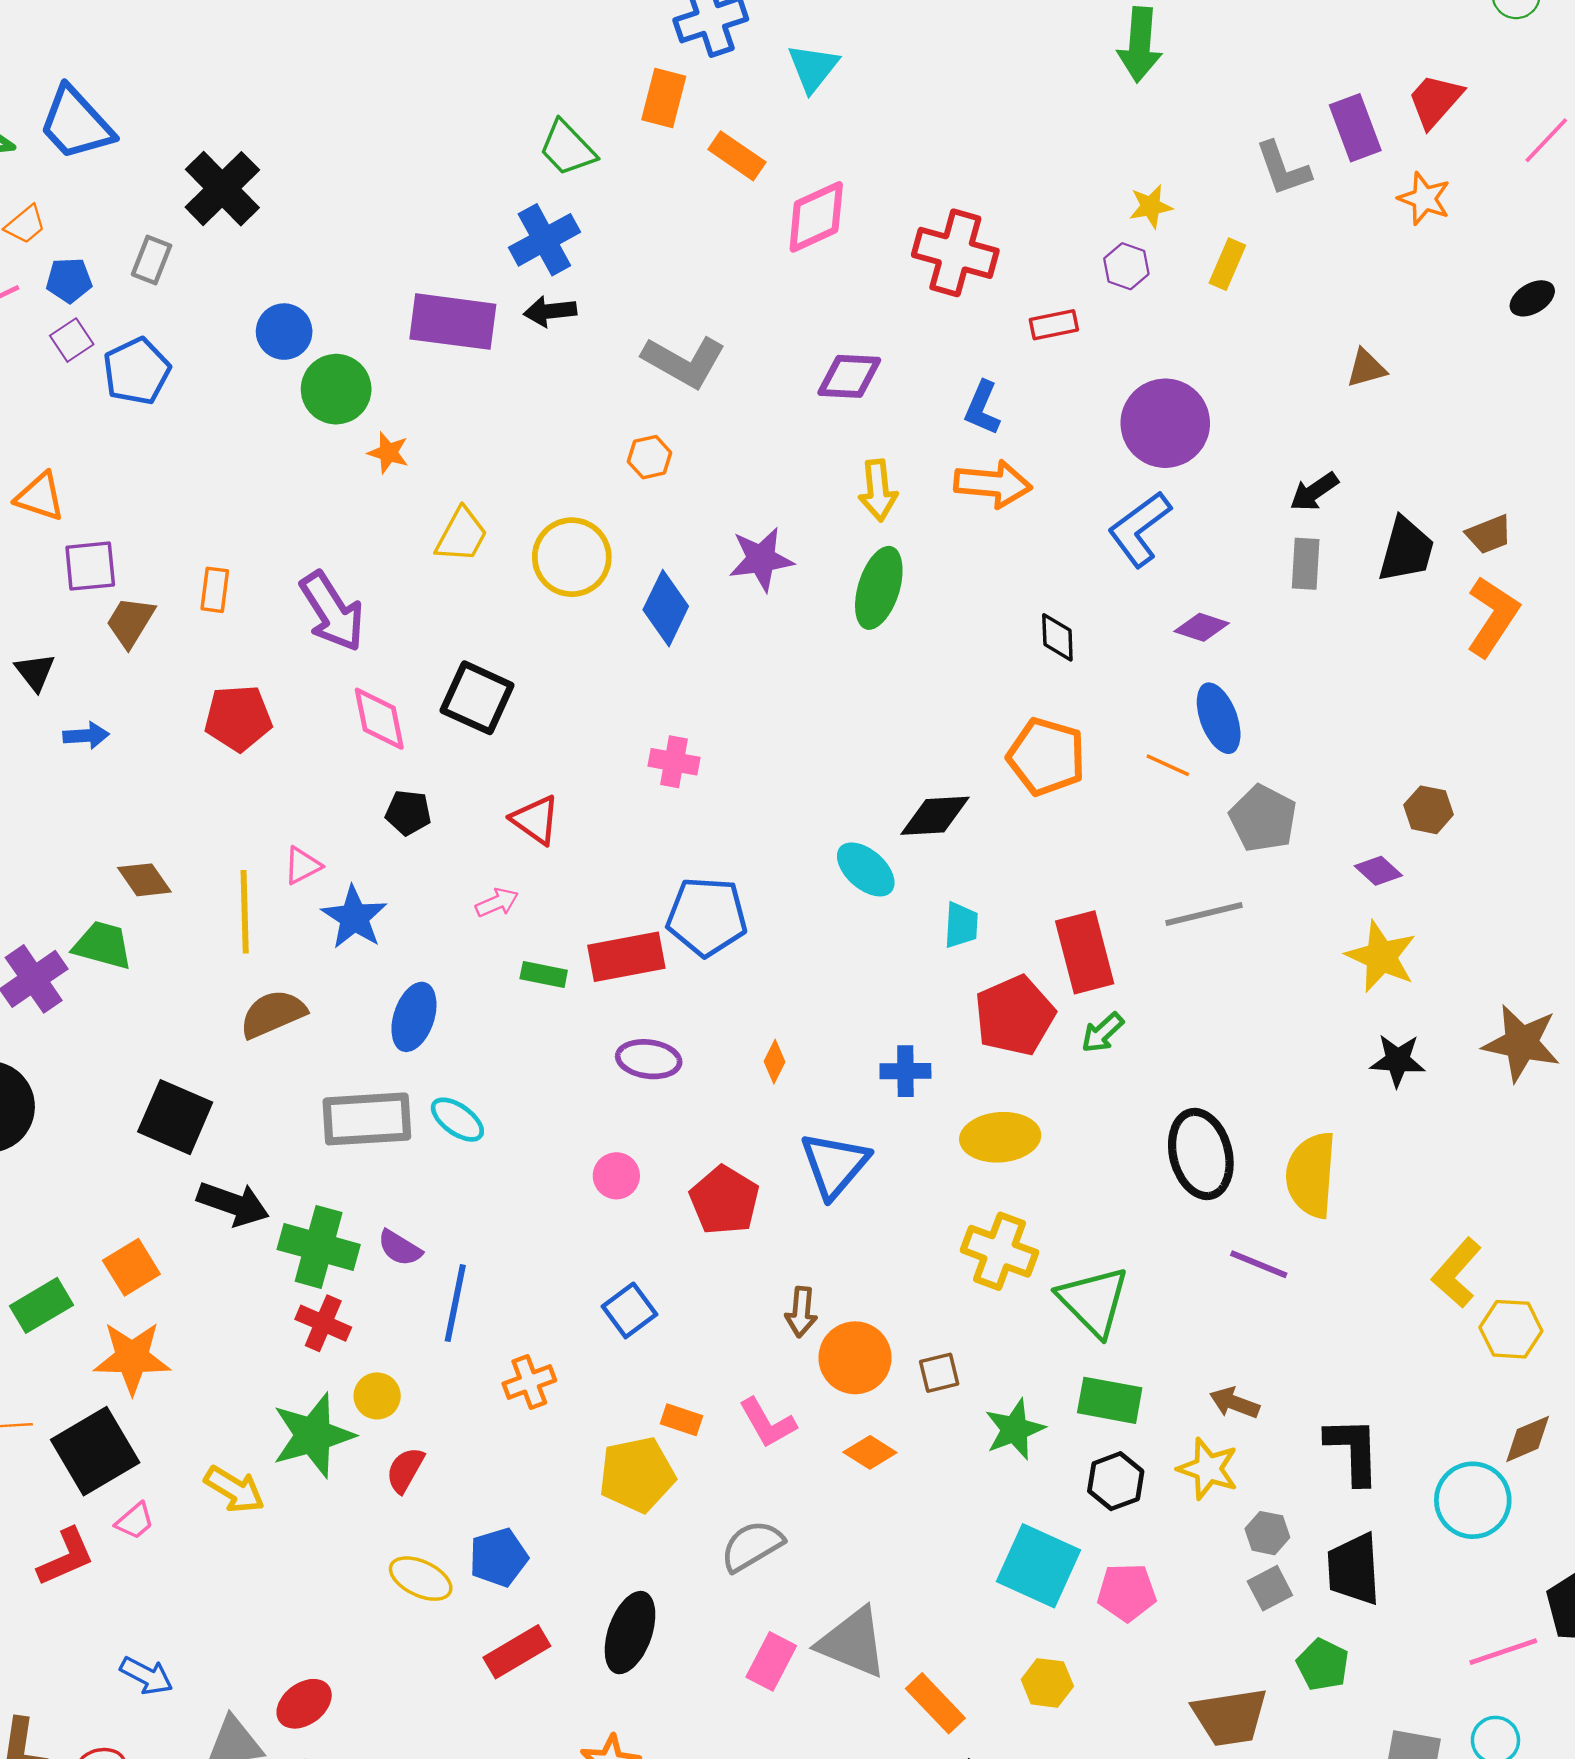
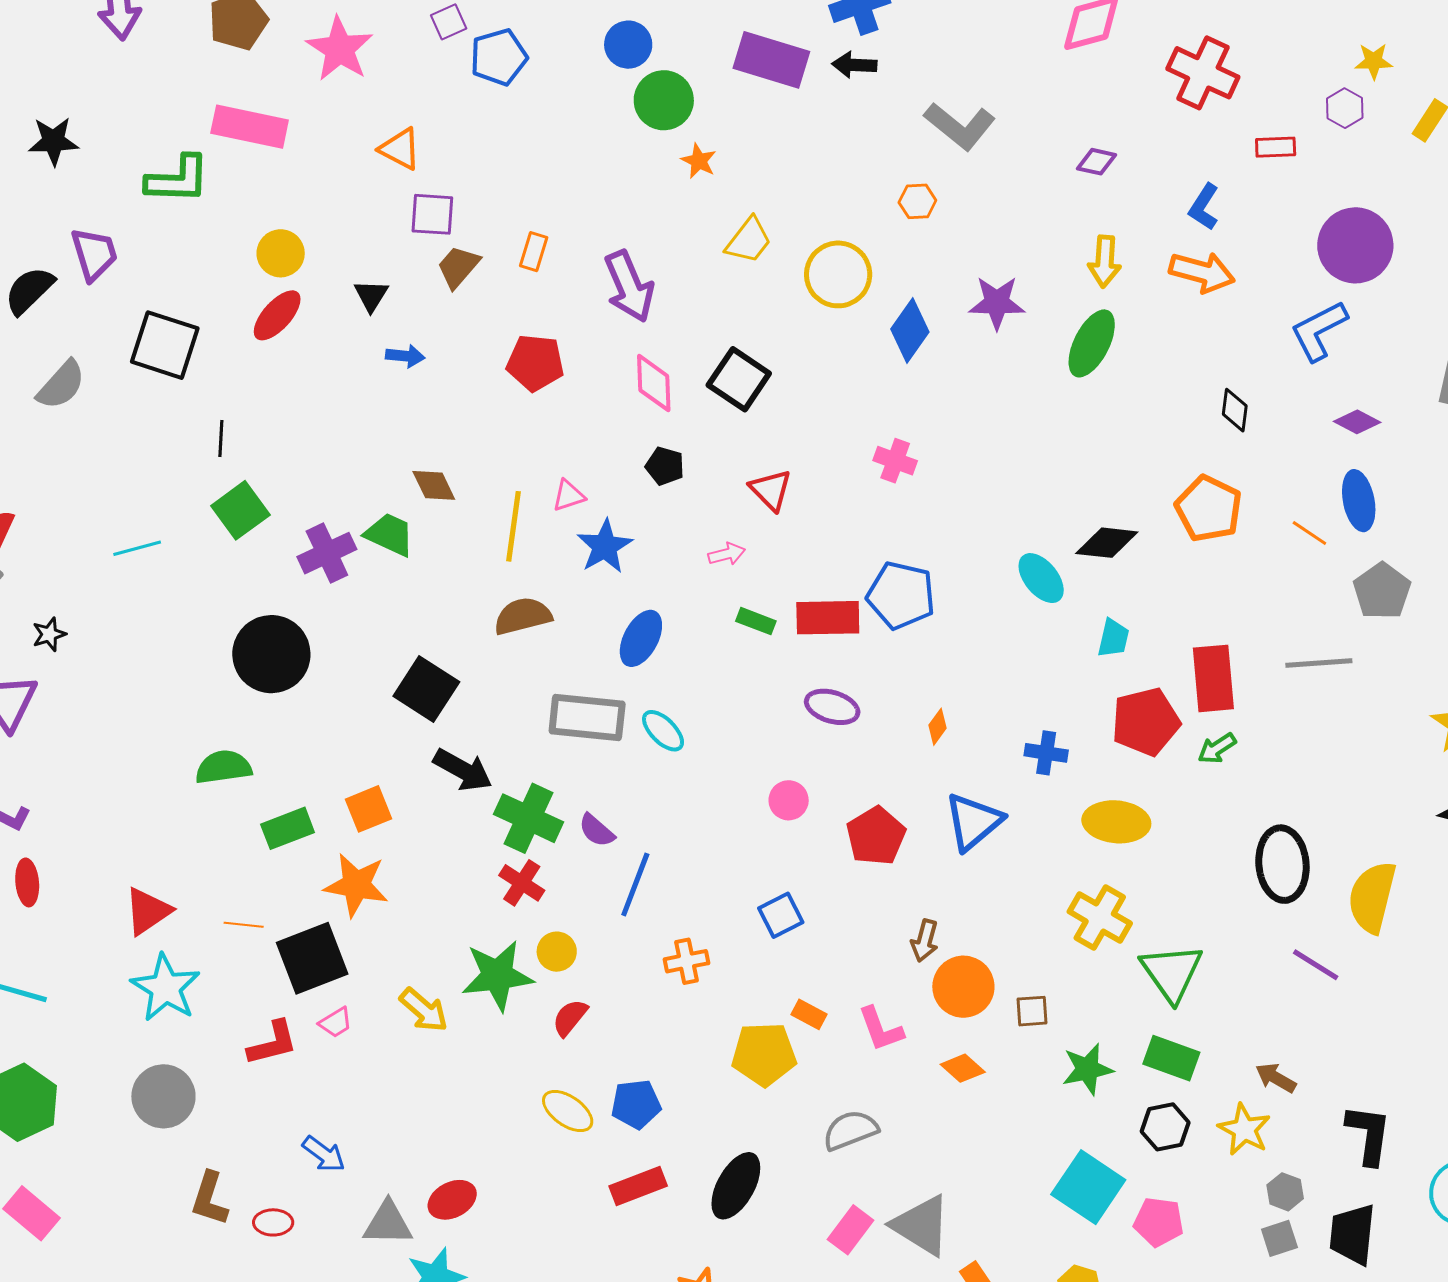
purple diamond: (849, 376) -> (1097, 162), size x0.7

